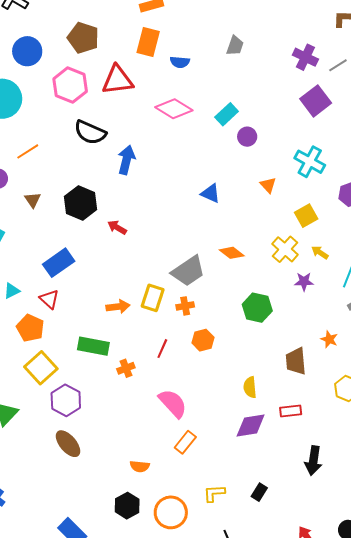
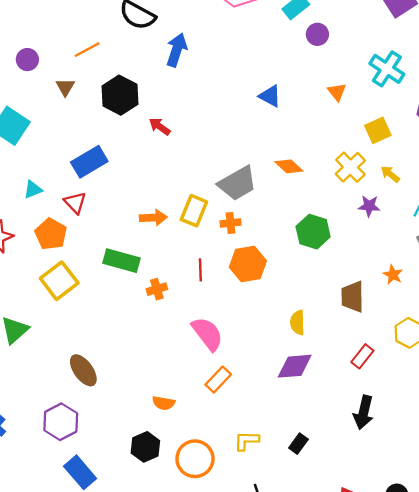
orange line: (28, 151) -> (87, 50), moved
orange hexagon: (203, 340) -> (248, 264), size x1.4
red line: (162, 349) -> (200, 270), turned -30
purple hexagon: (66, 400) -> (61, 422), moved
red rectangle: (291, 411) -> (362, 356), moved, turned -50

